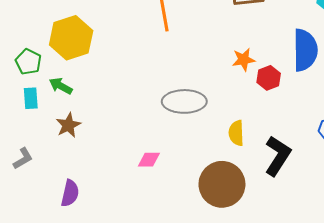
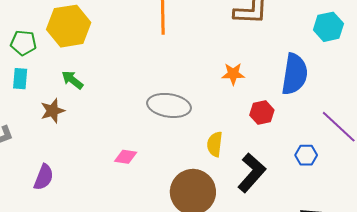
green pentagon: (28, 62) -> (23, 43), turned -30
red hexagon: (269, 78) -> (262, 113), moved
green arrow: (61, 86) -> (72, 80), moved

